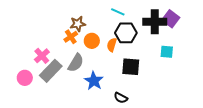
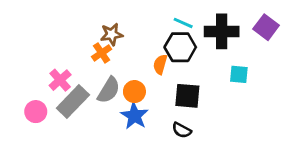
cyan line: (118, 12) -> (183, 23), moved
purple square: (171, 19) -> (266, 27), moved
orange circle: (92, 41) -> (134, 92), moved
black semicircle: (121, 98) -> (182, 130), moved

